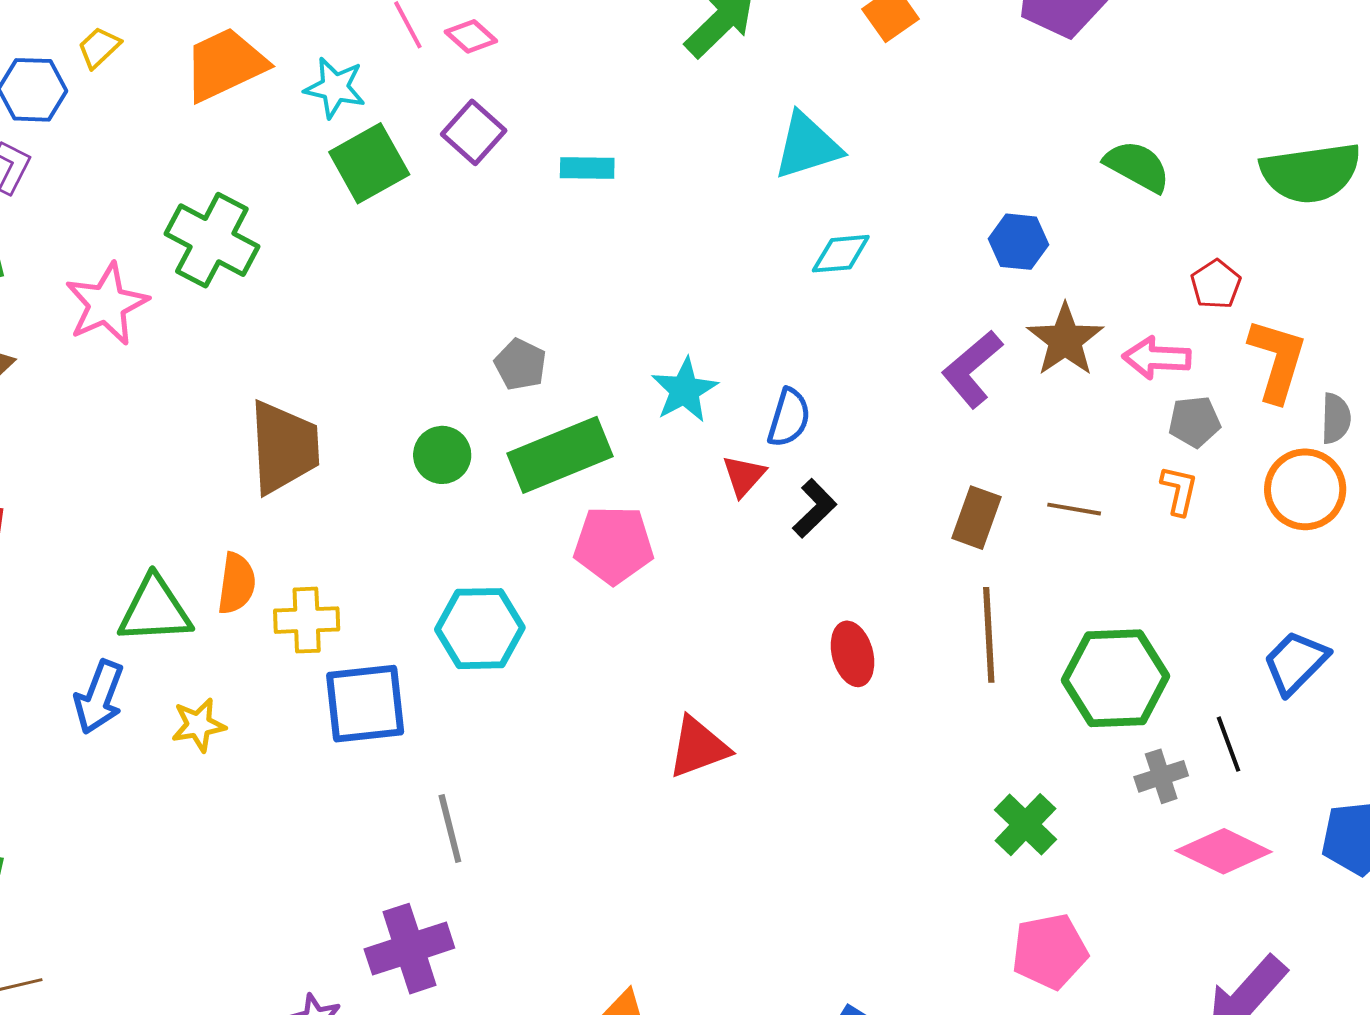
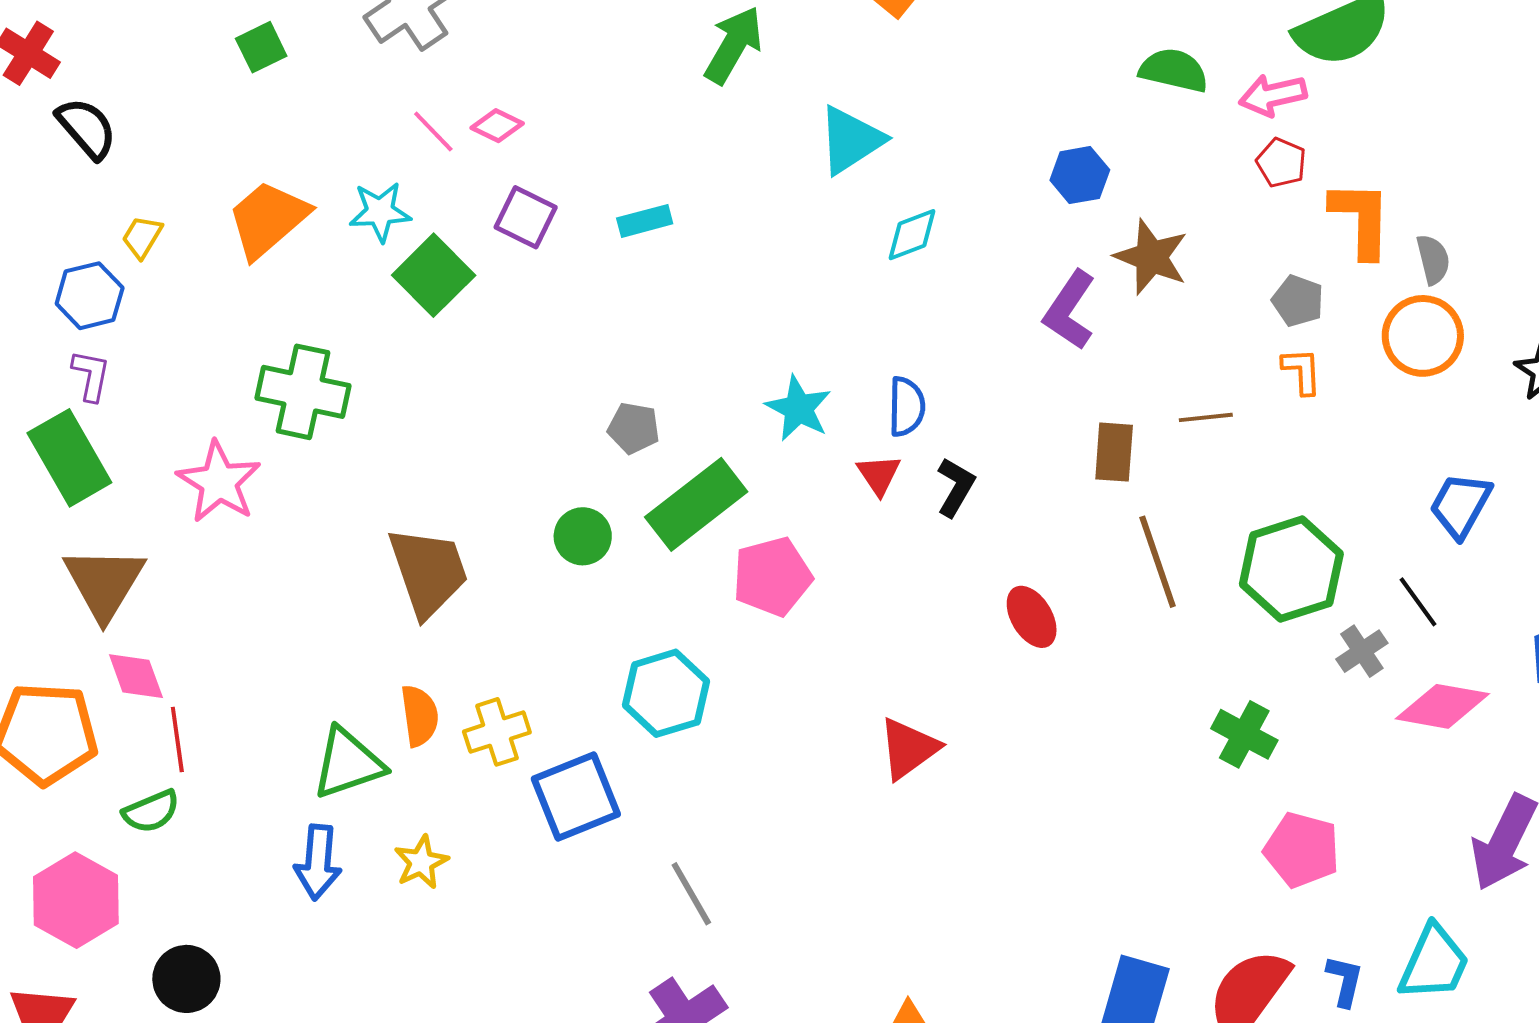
pink arrow: (1157, 358) -> (1273, 95), moved
gray pentagon: (1194, 422) -> (1298, 301), turned -30
pink pentagon: (1050, 951) -> (1302, 850), turned -30

